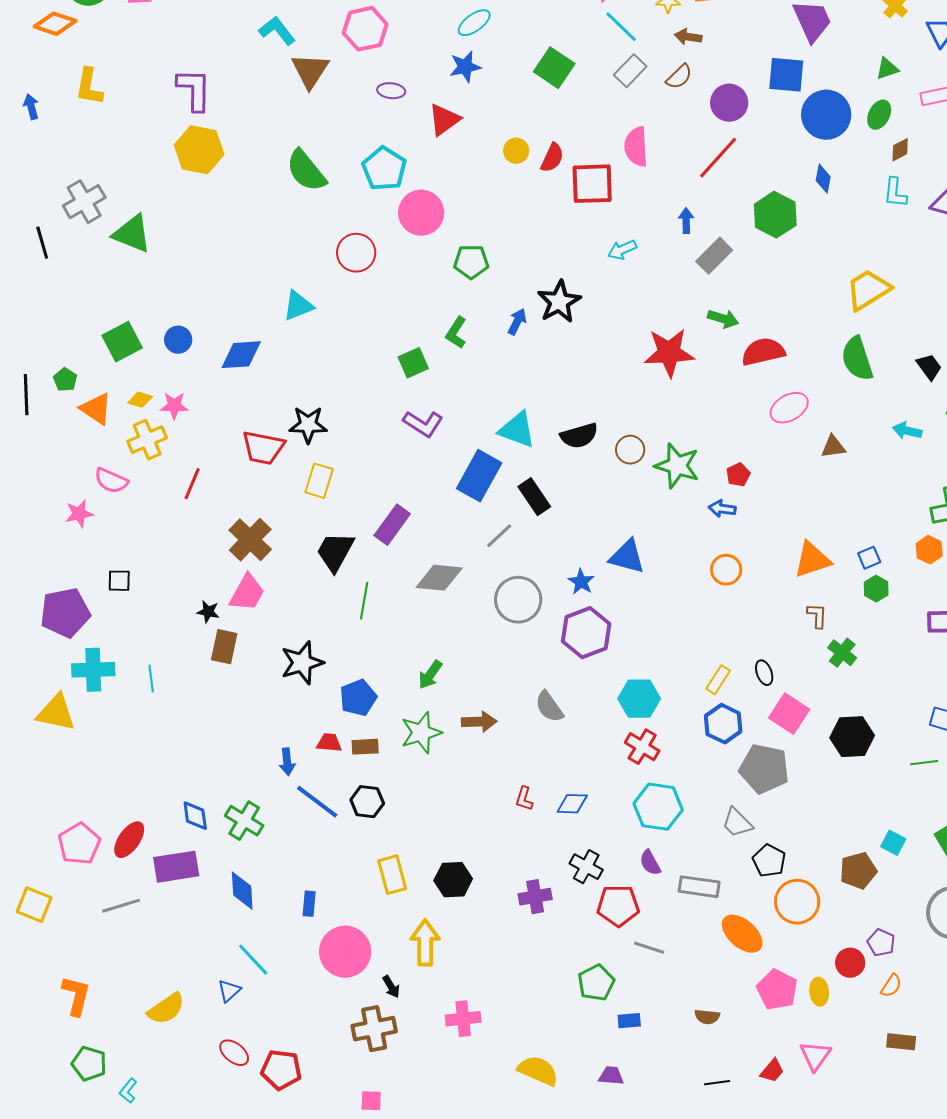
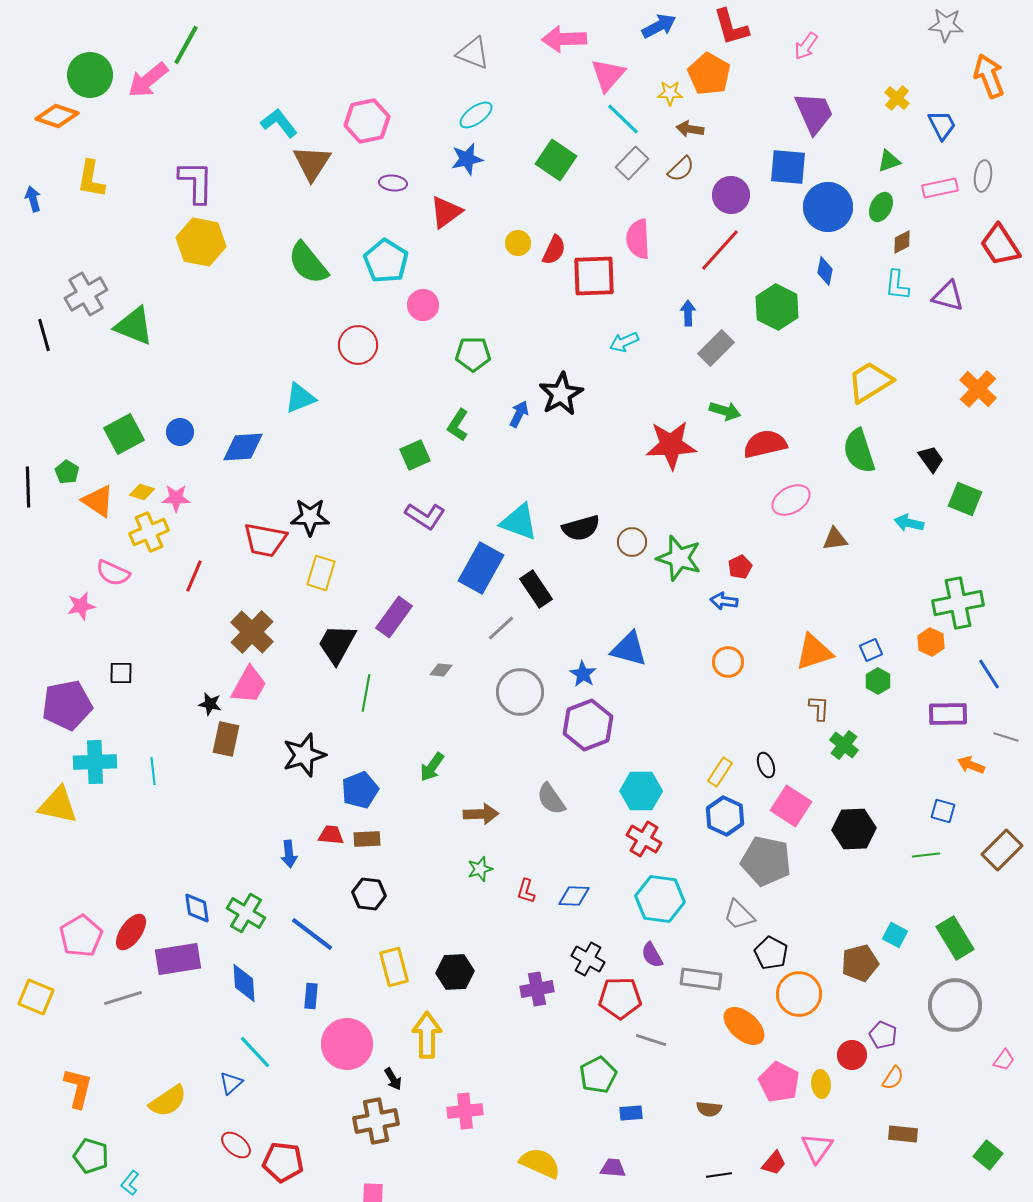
pink circle: (421, 213) -> (423, 305), size x0.7
gray diamond: (439, 578) -> (441, 670), size x0.5
green star: (421, 733) -> (480, 869), moved, size x0.6
blue line: (317, 802) -> (312, 934), moved

